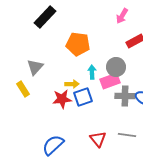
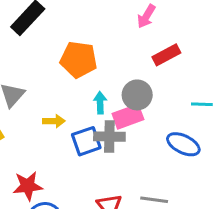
yellow arrow: (72, 84) -> (54, 121), moved
gray cross: (125, 96) -> (109, 137), moved
red star: (62, 99) -> (28, 186), moved

